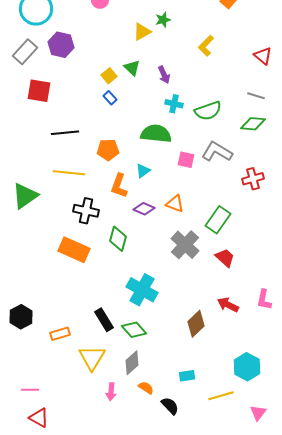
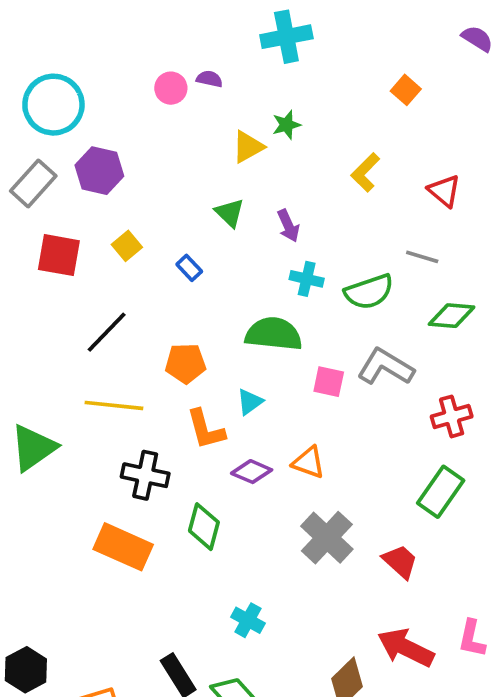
red triangle: (263, 56) -> (444, 191), moved
yellow square: (109, 76) -> (127, 246), moved
gray line: (256, 96) -> (422, 257), moved
black line: (65, 133) -> (107, 332), turned -40
orange L-shape: (119, 186) -> (206, 429), turned -35
green rectangle: (218, 220) -> (441, 492), moved
cyan cross: (142, 290) -> (248, 620), size x0.6
red arrow: (228, 305) -> (406, 648), size x1.4

